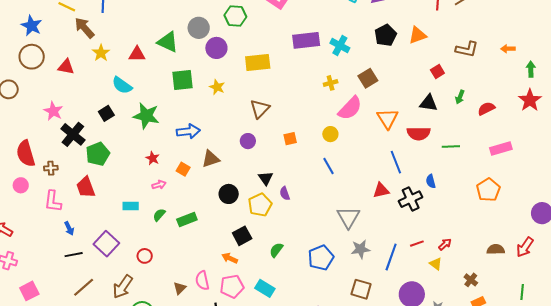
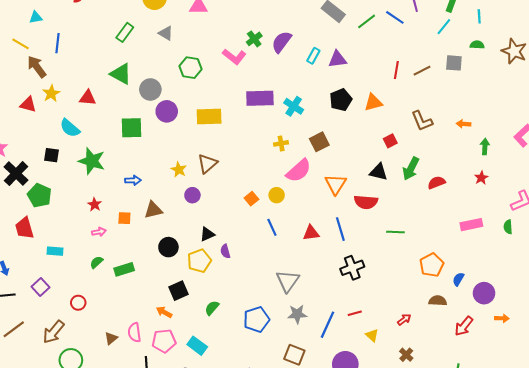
gray circle: (199, 28) -> (150, 89), moved
green triangle: (168, 42) -> (121, 74), moved
purple circle: (216, 48) -> (167, 111), moved
brown L-shape: (467, 49) -> (422, 121), turned 50
red triangle: (66, 67) -> (28, 104), moved
yellow star: (217, 87) -> (179, 170), moved
green arrow: (460, 97) -> (411, 169), size x1.6
red star: (530, 100) -> (481, 178), size x0.6
black square: (106, 113) -> (52, 155), turned 35
blue arrow: (188, 131) -> (133, 180), size x0.7
orange square: (290, 139) -> (251, 199), moved, turned -32
green line: (451, 146) -> (395, 232), moved
pink rectangle: (501, 149) -> (471, 225), moved
green pentagon: (98, 154) -> (39, 195), turned -30
orange square: (183, 169) -> (124, 218), turned -32
black triangle: (266, 178) -> (207, 234), turned 35
blue semicircle: (431, 181) -> (458, 279), moved, turned 40
red triangle: (381, 190) -> (311, 233), moved
cyan rectangle: (131, 206) -> (55, 251), moved
purple square: (106, 244) -> (40, 287), size x0.7
red arrow: (445, 244) -> (404, 319), moved
brown semicircle: (496, 249) -> (438, 301), moved

